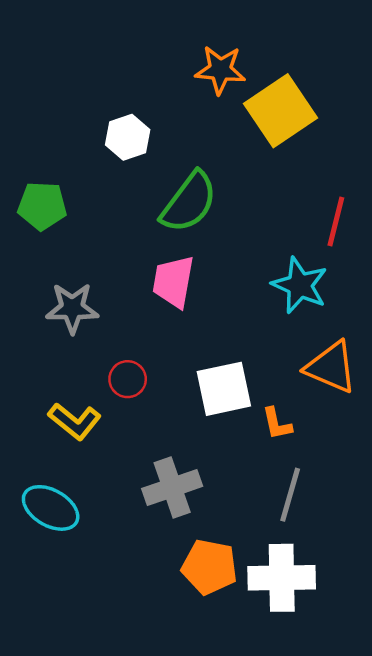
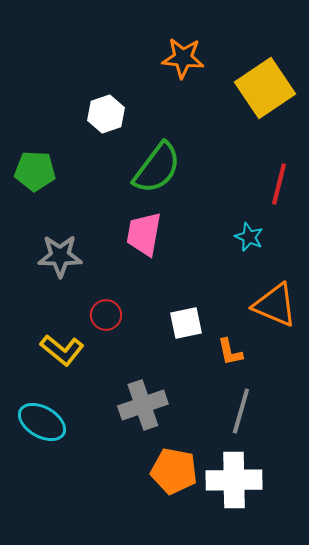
yellow square: (280, 111) -> (265, 88), moved
cyan star: (300, 285) -> (249, 237), size x0.6
white square: (224, 389) -> (186, 323), size x0.7

